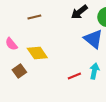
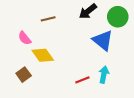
brown line: (34, 17) -> (48, 19), moved
pink semicircle: (11, 44) -> (25, 38), moved

